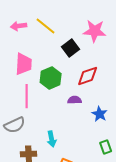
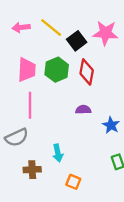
black square: (71, 48) -> (77, 41), moved
red diamond: (88, 76) -> (87, 72), moved, turned -60
green hexagon: (51, 78) -> (57, 70), moved

